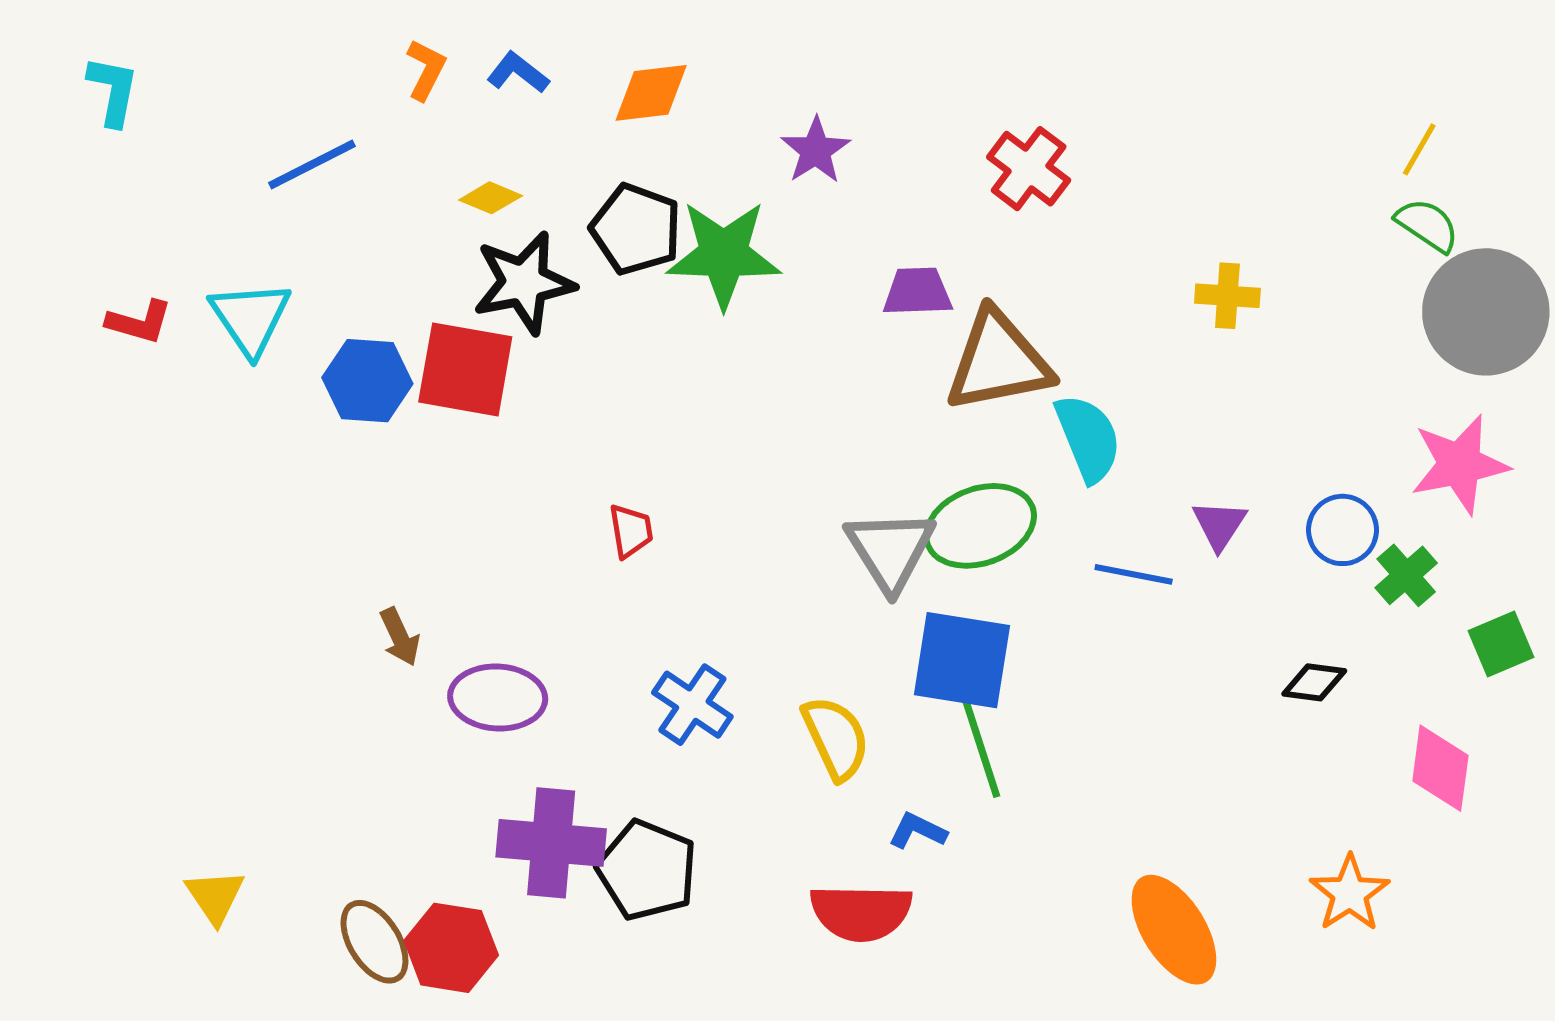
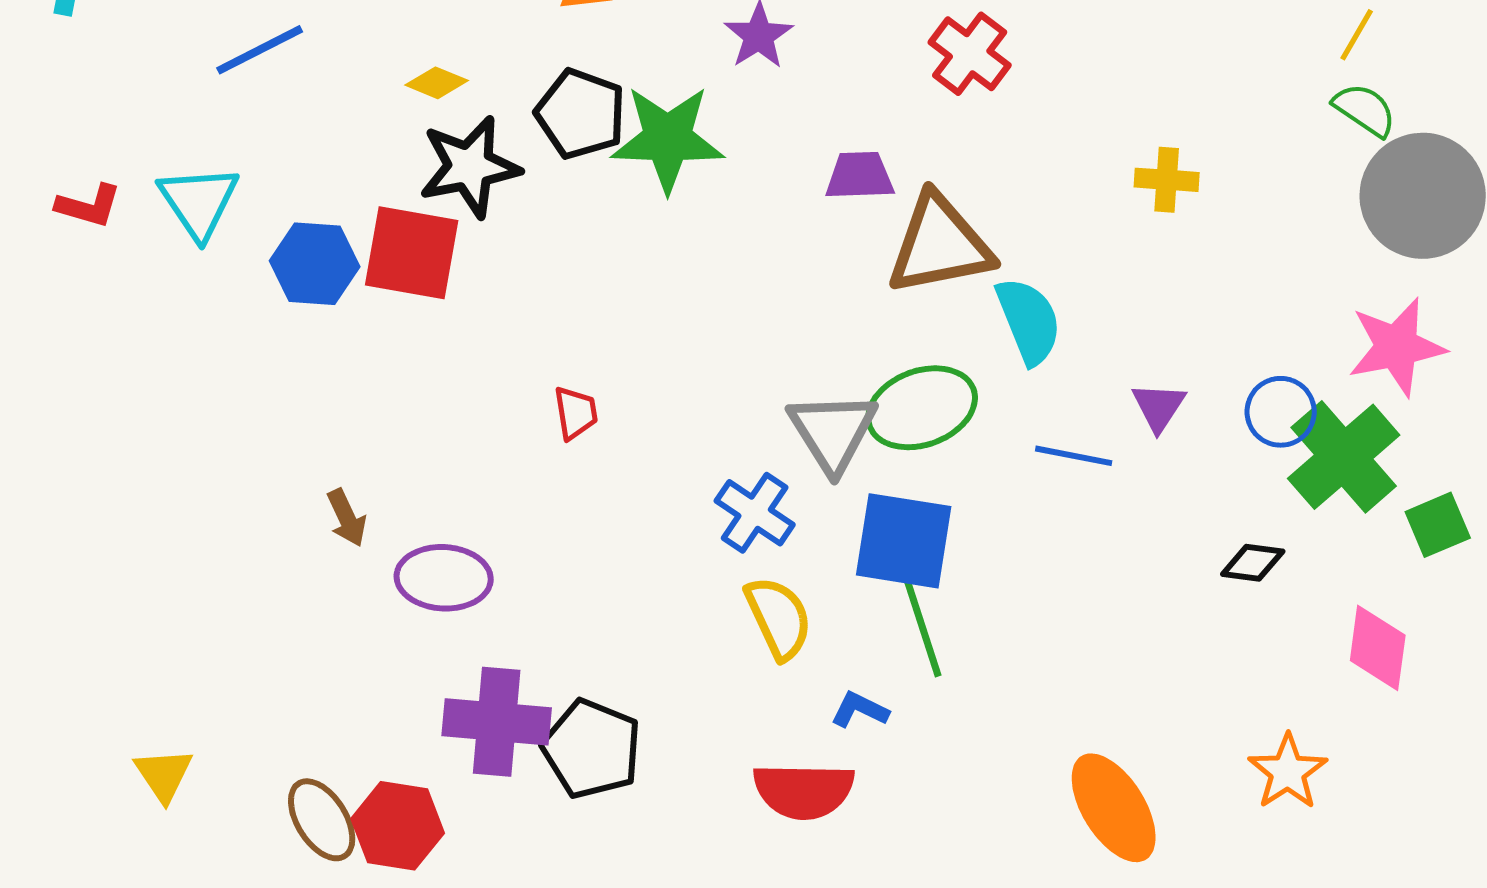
green cross: (1406, 575) -> (1344, 457), size x1.8
blue cross: (692, 705) -> (755, 513), moved

